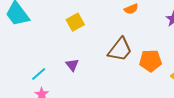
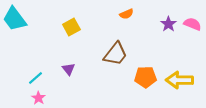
orange pentagon: (151, 61) -> (145, 77), moved

